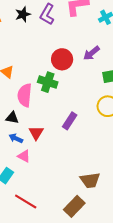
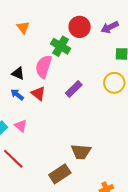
pink semicircle: (25, 95) -> (44, 67), moved
red triangle: (36, 133) -> (38, 93), turned -35
pink triangle: (24, 156) -> (21, 126), moved

